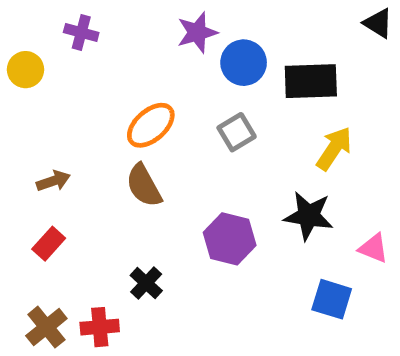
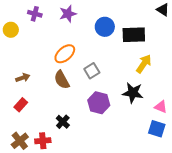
purple star: (197, 32) -> (68, 14), moved
gray square: (237, 132) -> (92, 71), moved
blue square: (332, 299) -> (157, 129), moved

